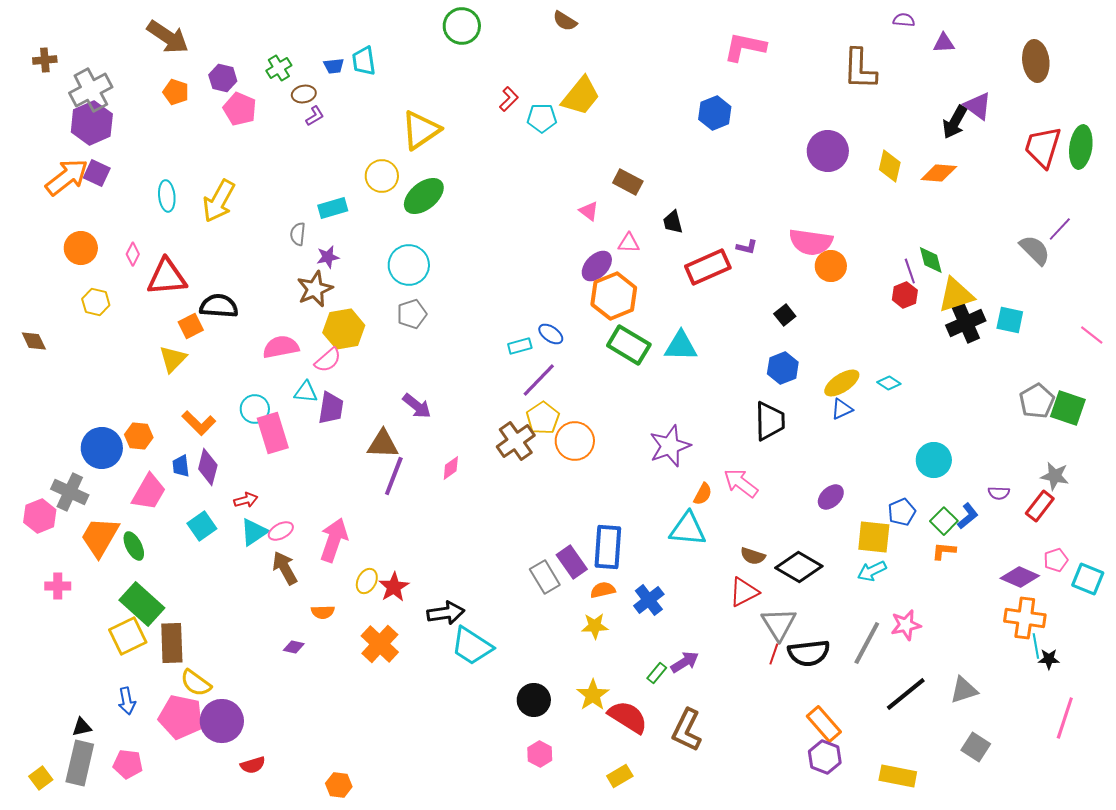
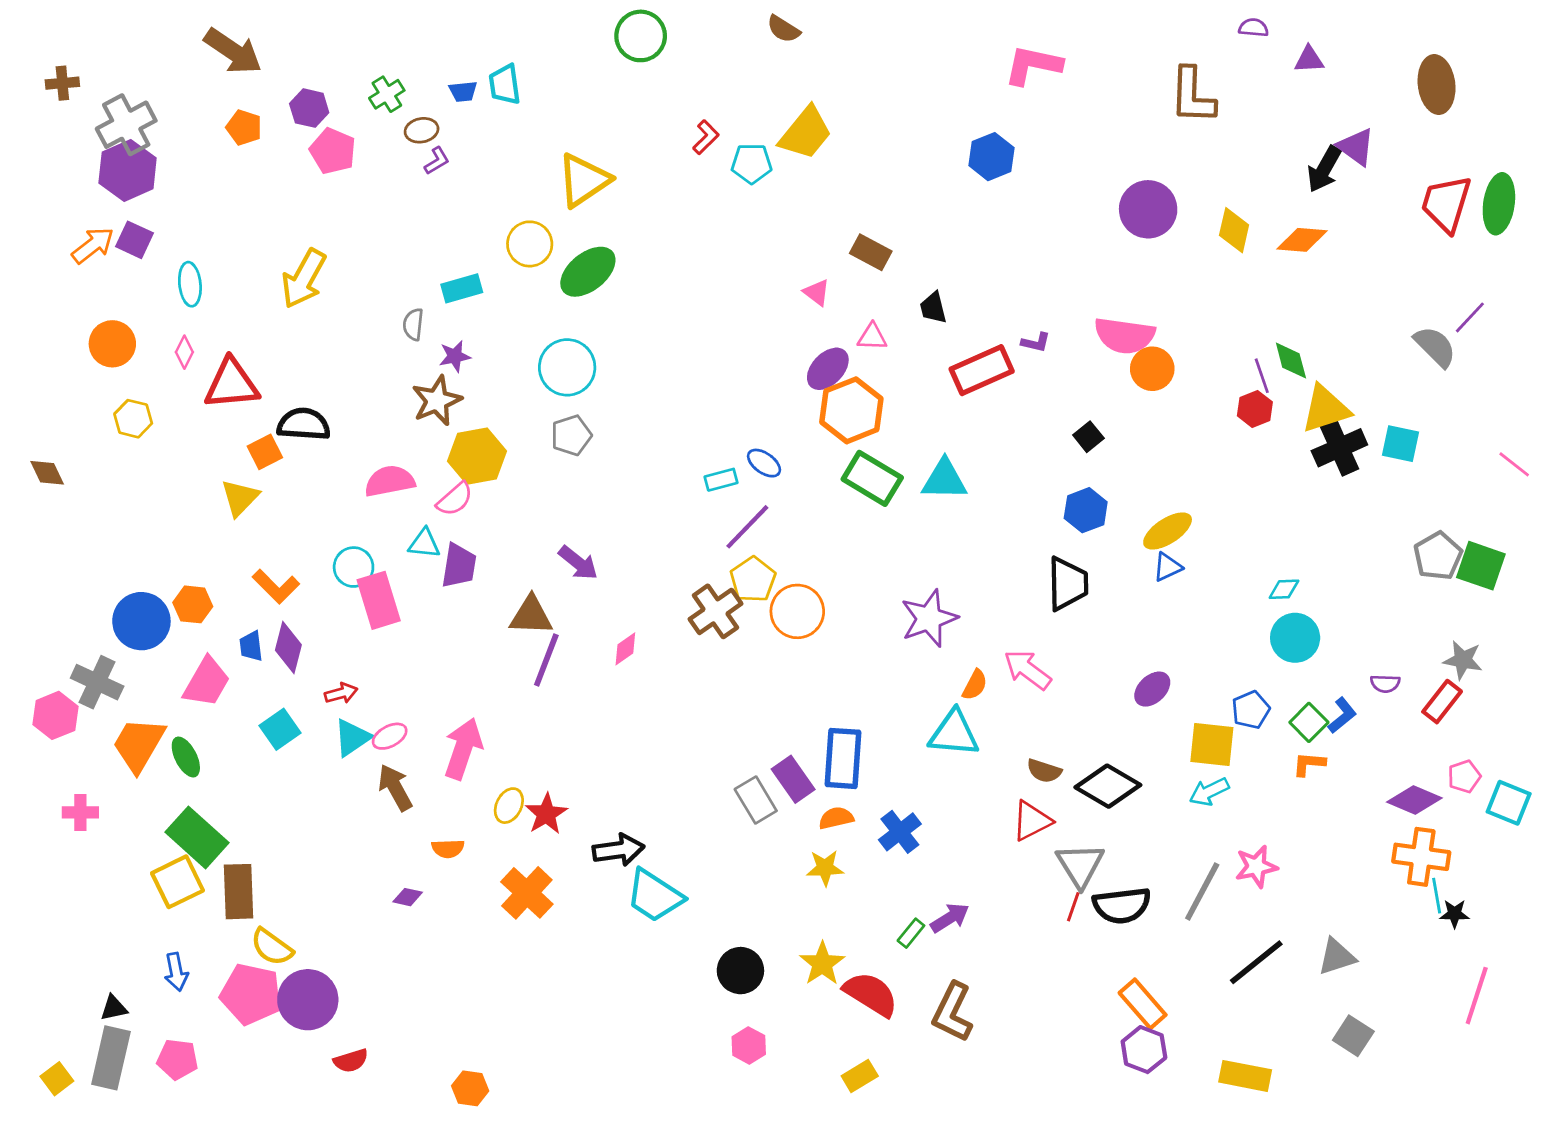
orange arrow: (67, 177) -> (93, 245), size x0.7
cyan ellipse: (167, 196) -> (190, 284), moved
cyan diamond: (889, 383) -> (1284, 589), moved, turned -35

